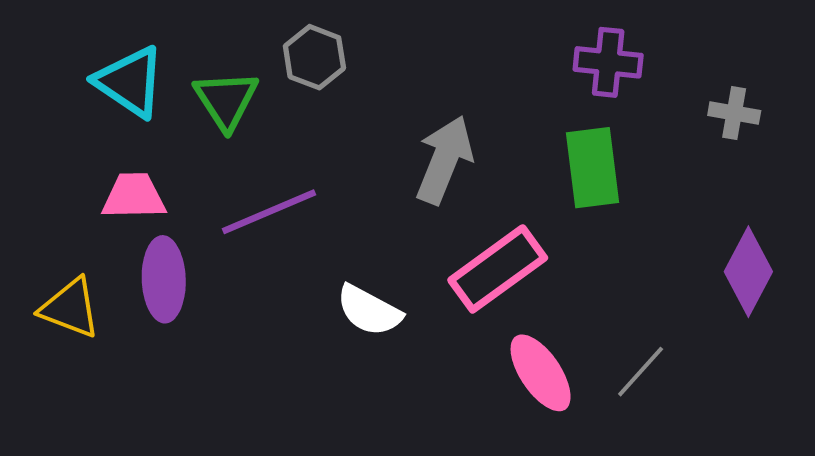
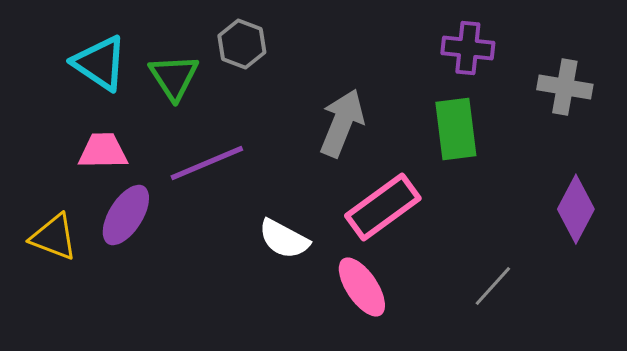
gray cross: (734, 113) -> (565, 87), size x1.4
purple ellipse: (164, 279) -> (126, 215), turned 34
pink ellipse: (541, 373) -> (362, 287), moved

